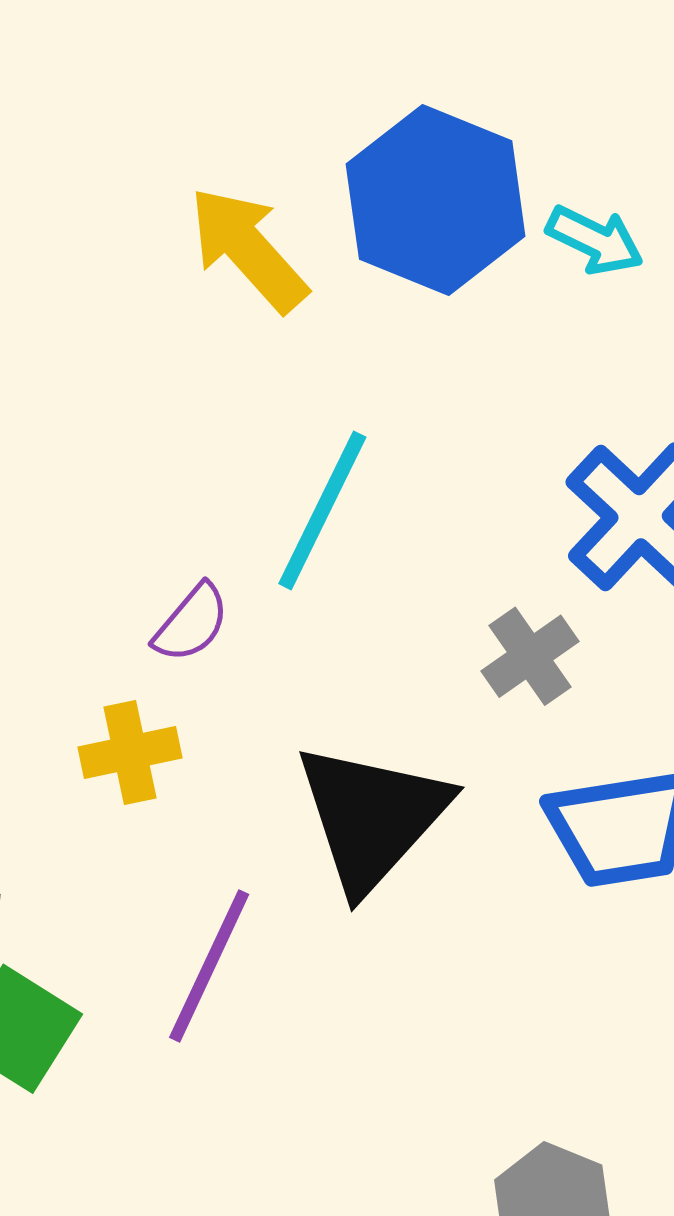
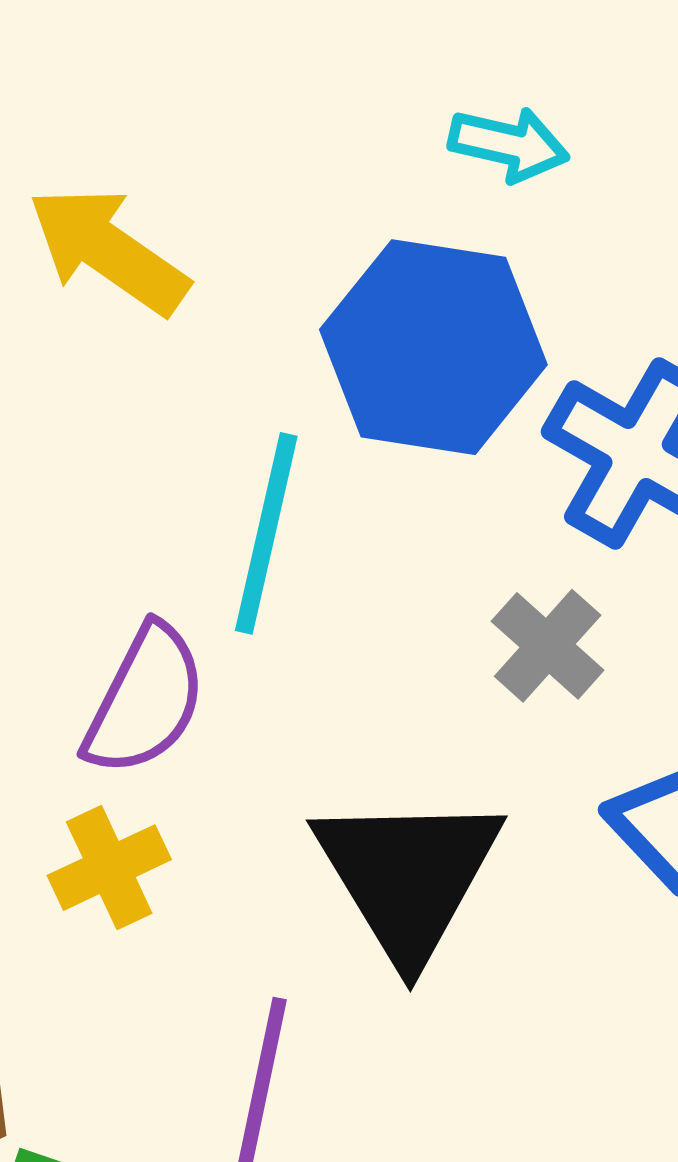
blue hexagon: (436, 200) -> (433, 347), moved
purple semicircle: (191, 623) -> (145, 700), size x1.5

